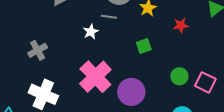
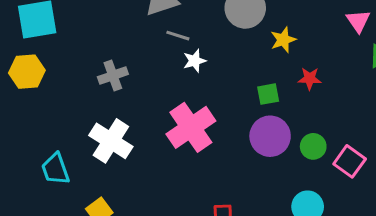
gray line: (109, 17) -> (178, 36), moved
red star: (181, 25) -> (310, 79), moved
purple circle: (131, 92) -> (270, 136), moved

